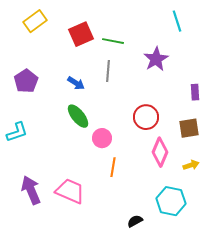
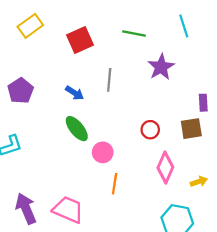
green line: (113, 41) -> (134, 33), moved
red circle: (146, 117) -> (150, 130), size x0.7
brown square: (189, 128) -> (191, 129), moved

